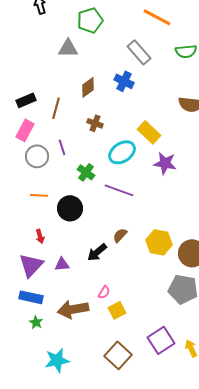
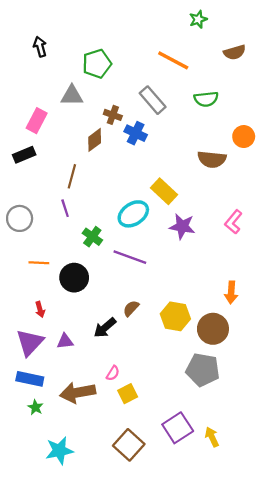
brown line: (56, 108) -> (72, 176), moved
brown cross: (95, 123) -> (113, 115), moved
pink rectangle: (25, 130) -> (37, 121), moved
gray circle: (37, 156) -> (20, 218), moved

